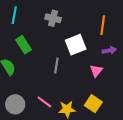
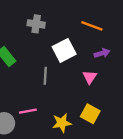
orange line: (103, 25) -> (92, 26), turned -72
pink line: (44, 102) -> (28, 111), moved, turned -42

